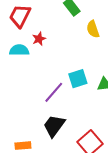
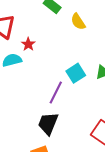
black trapezoid: (54, 126) -> (48, 124), moved

